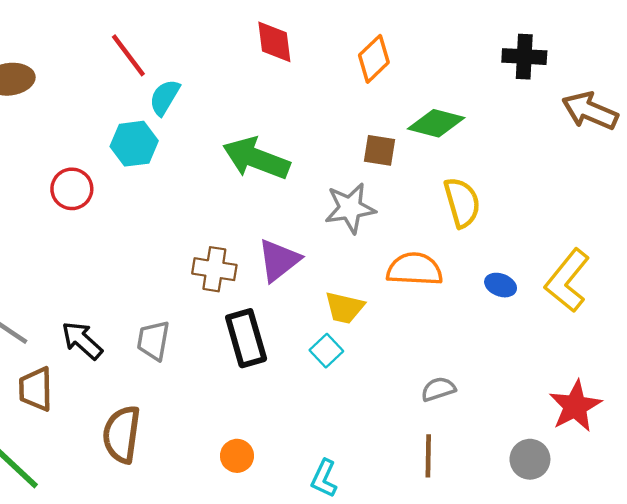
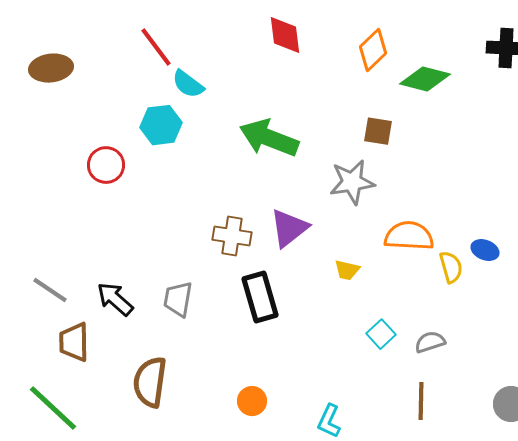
cyan semicircle: (165, 97) -> (188, 84), turned -84
green diamond: (436, 123) -> (425, 79), moved
yellow semicircle: (462, 202) -> (451, 267), moved, size x0.7
yellow trapezoid: (344, 308) -> (347, 270), size x0.7
cyan square: (326, 351) -> (381, 334), moved

